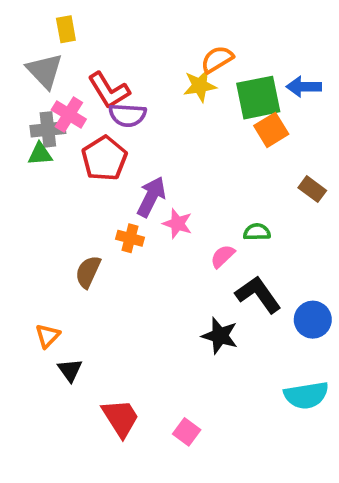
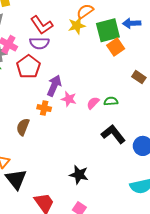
red L-shape: (109, 90) -> (42, 25), moved
pink semicircle: (223, 256) -> (93, 103), moved
black star: (220, 336) -> (79, 175), moved
black triangle: (70, 370) -> (16, 179), size x1.6

